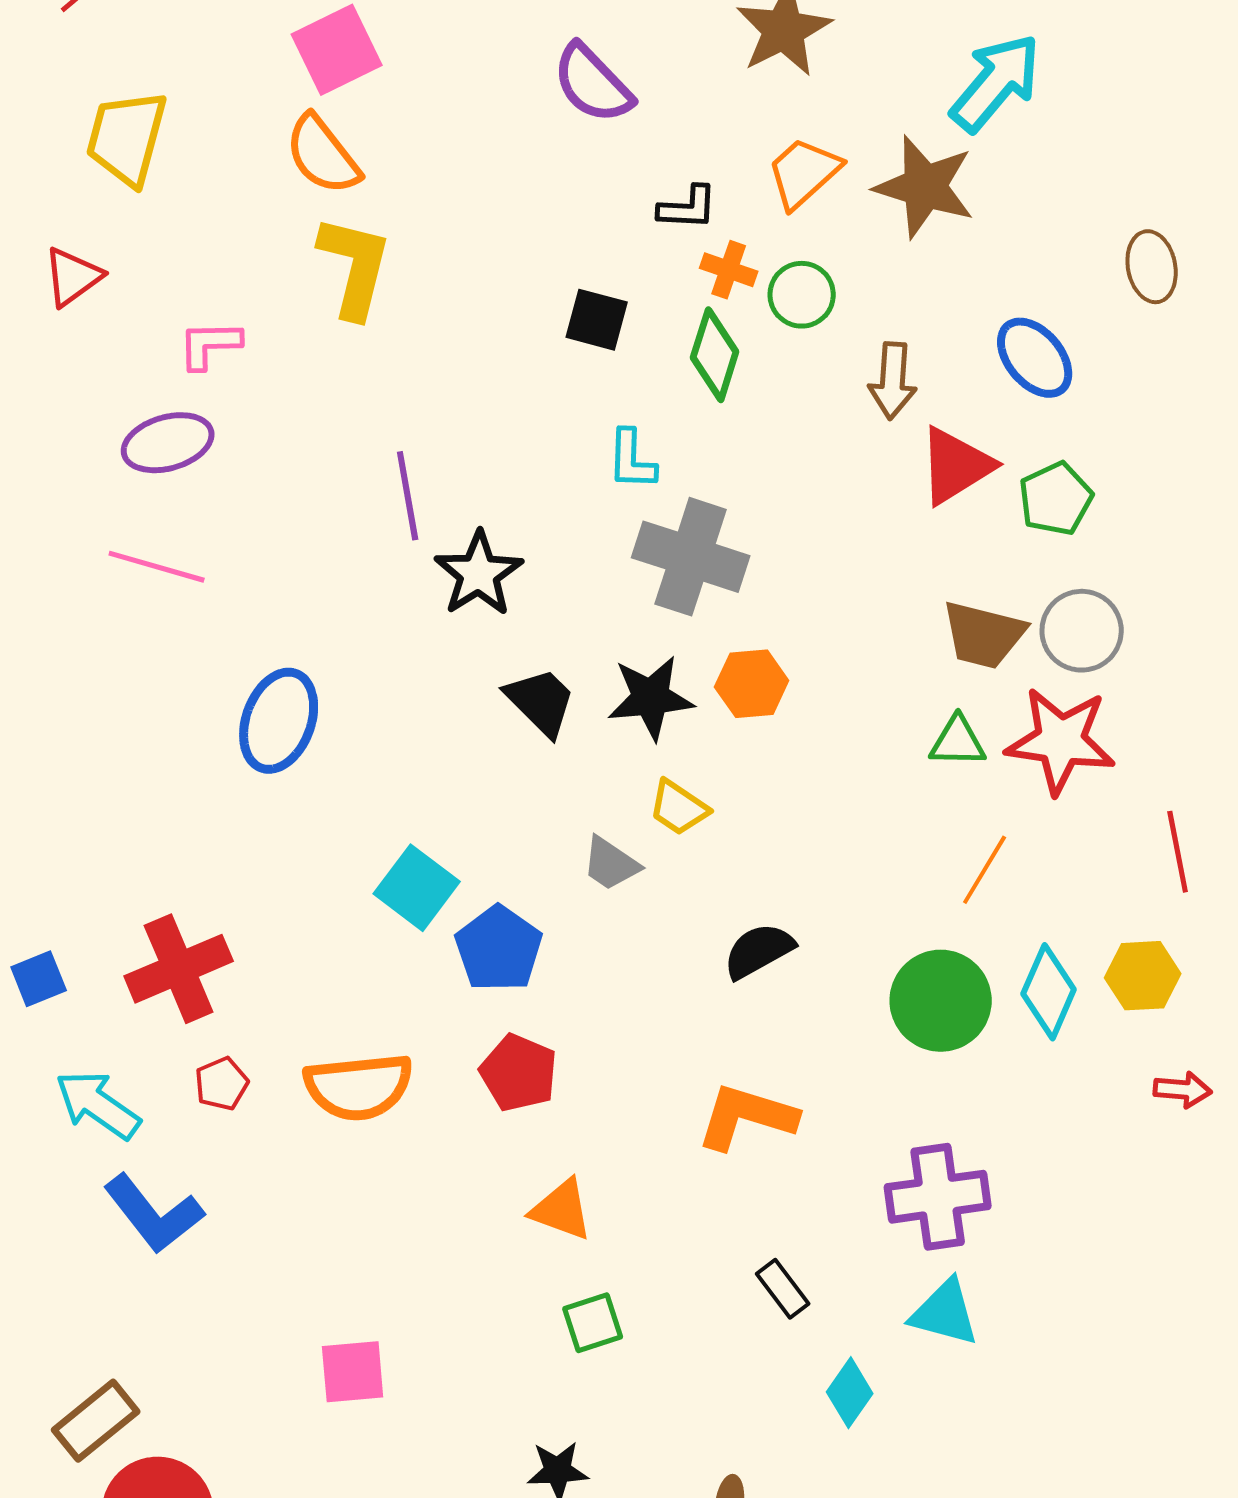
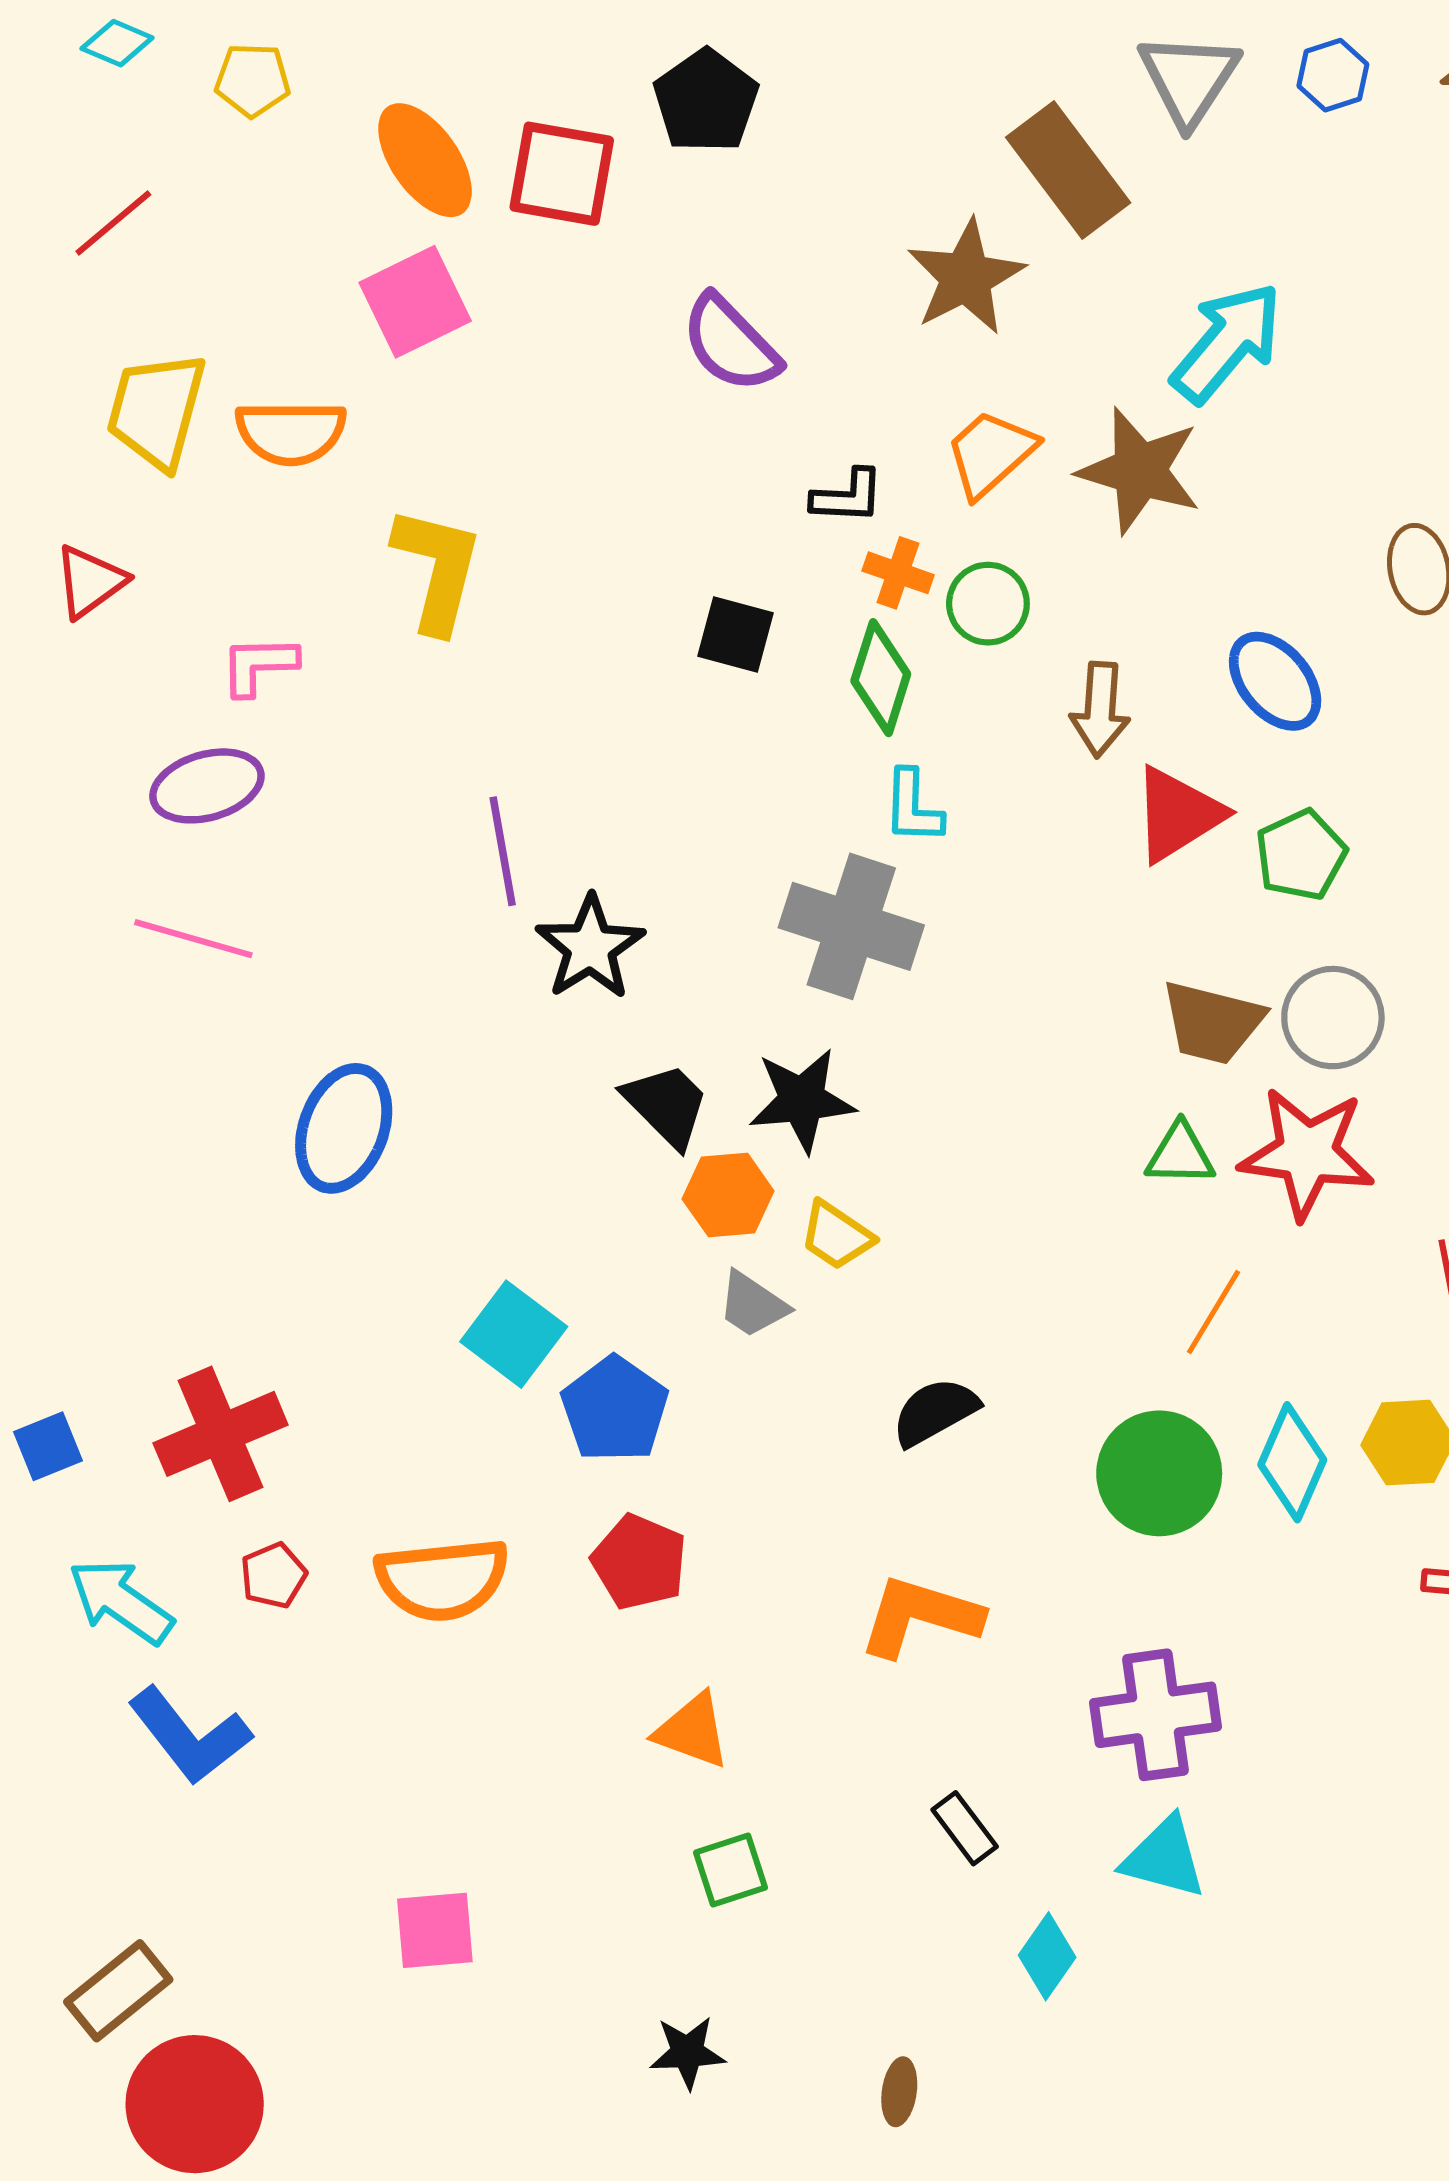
orange semicircle: (323, 155) -> (291, 432), moved, turned -52
cyan L-shape: (632, 460) -> (913, 807), moved
orange hexagon: (752, 684) -> (728, 1195), moved

